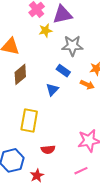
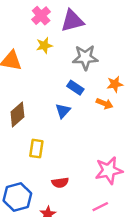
yellow star: (45, 31) -> (44, 45), moved
brown diamond: (20, 74) -> (17, 114), moved
yellow rectangle: (29, 120) -> (36, 149), size x0.7

